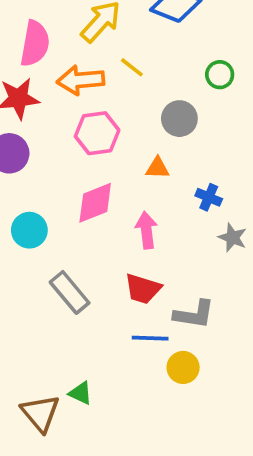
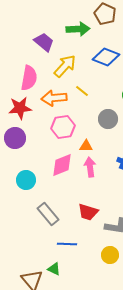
orange triangle: (157, 168) -> (86, 146), moved
pink arrow: (146, 230) -> (90, 167), moved
blue line: (150, 338) -> (67, 244), moved

